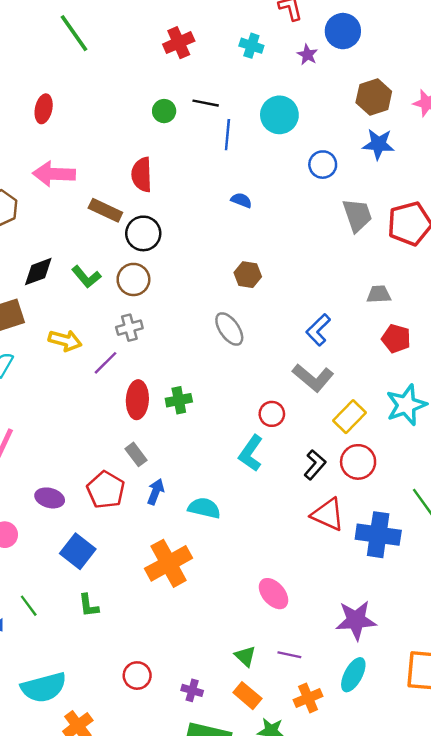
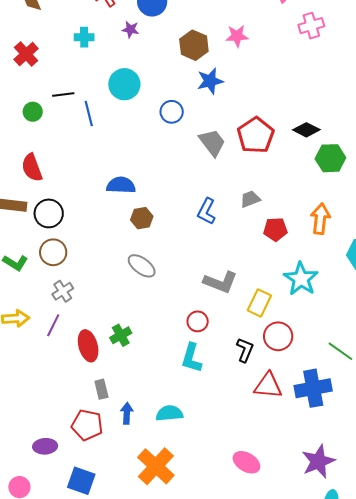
blue semicircle: (241, 200) -> (121, 185), moved, size x1.6
blue L-shape: (318, 330) -> (207, 211), moved
gray rectangle: (136, 454) -> (101, 389), turned 42

